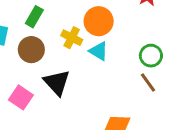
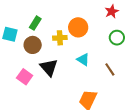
yellow cross: (72, 38) -> (60, 38), turned -32
cyan triangle: (99, 51) -> (83, 60), moved
green circle: (151, 56) -> (117, 38), moved

